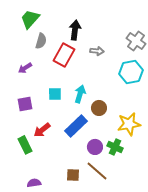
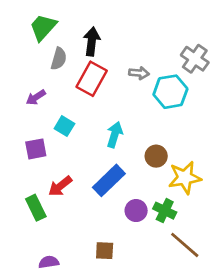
black arrow: (75, 30) -> (92, 42), moved
cyan hexagon: (131, 72) -> (170, 92), moved
cyan square: (55, 94) -> (64, 126), moved, turned 32
brown circle: (99, 108) -> (156, 156), moved
brown line: (97, 171) -> (185, 245), moved

